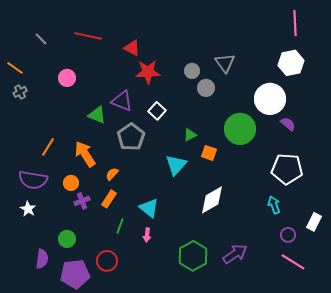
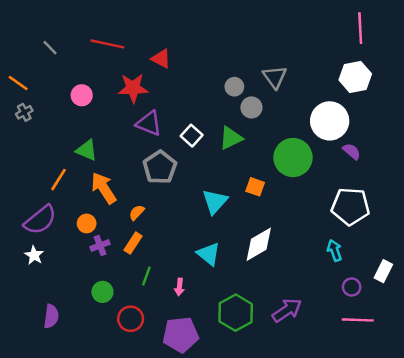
red star: (148, 72) -> (133, 88), moved
green triangle: (97, 115) -> (87, 150), moved
green triangle: (190, 135) -> (231, 138), moved, size x1.5
purple semicircle: (33, 180) -> (40, 220), turned -48
cyan triangle: (149, 208) -> (209, 254), moved
green circle: (67, 239) -> (102, 292), moved
pink line: (293, 262) -> (358, 320), turned -30
purple pentagon: (75, 274) -> (181, 335), moved

